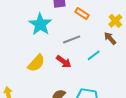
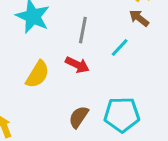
gray line: (72, 39) -> (83, 30), turned -48

